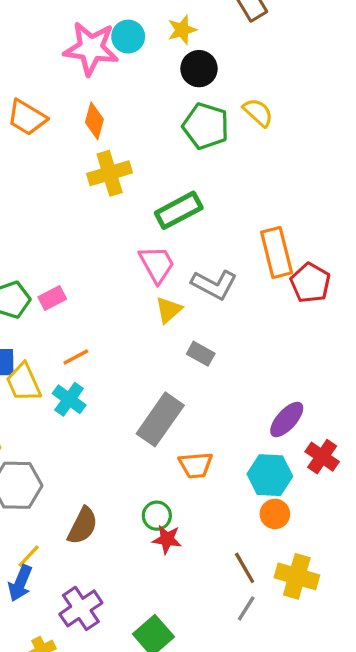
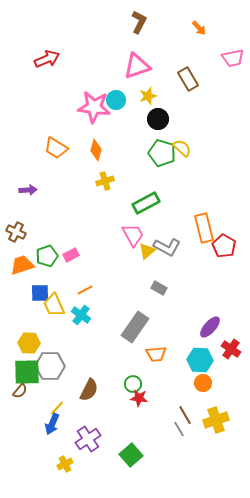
yellow semicircle: (258, 112) -> (182, 148), moved
yellow cross: (110, 173) -> (105, 181), size x0.7
yellow triangle: (169, 310) -> (147, 251), moved
yellow cross: (297, 576) -> (216, 420), turned -35
gray line: (246, 608) -> (179, 429), moved, turned -63

